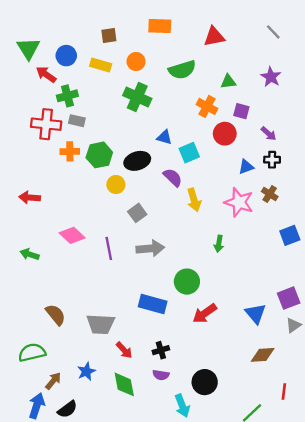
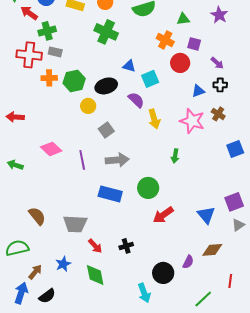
blue rectangle: (153, 304) -> (110, 194), moved
purple semicircle: (161, 375) -> (188, 262), moved, turned -72

